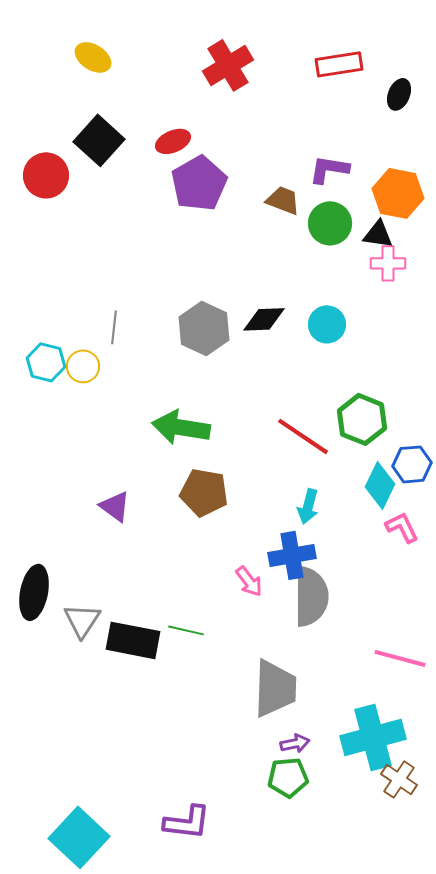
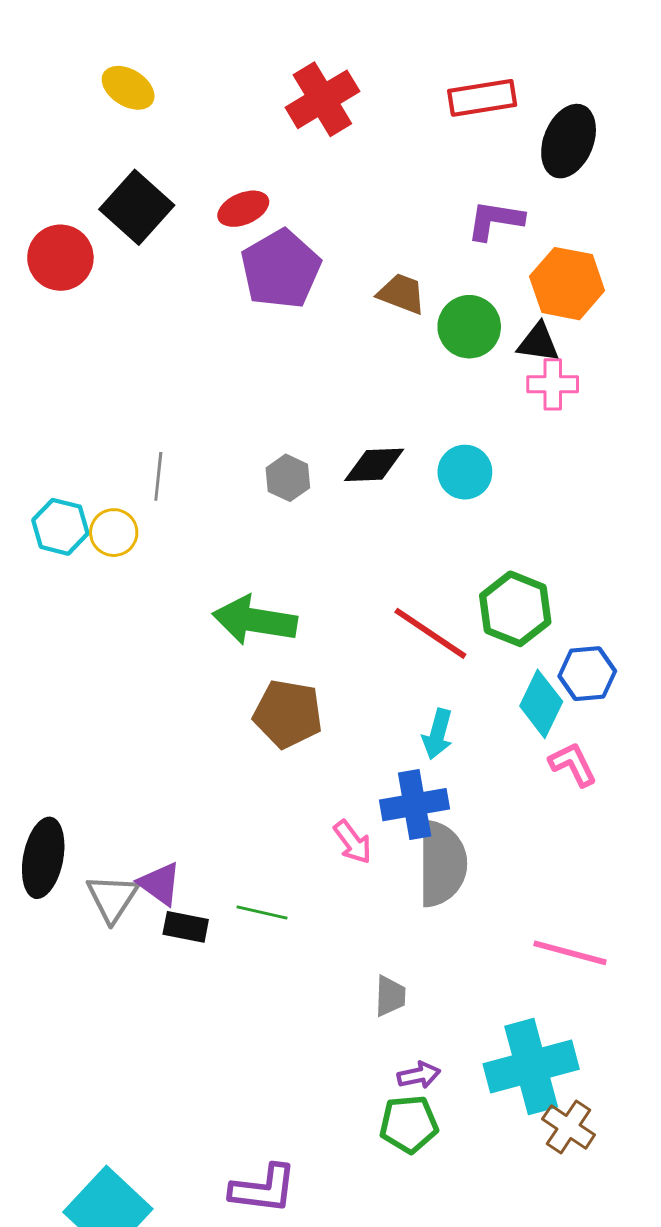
black ellipse: (399, 94) -> (569, 141), size x1.6
purple L-shape: (329, 169) -> (495, 220), moved
gray hexagon: (204, 328) -> (288, 478), size x0.6
purple triangle: (115, 506) -> (160, 884), moved
black rectangle: (133, 640) -> (186, 927), size x0.6
gray trapezoid: (275, 688) -> (390, 996), size x0.5

